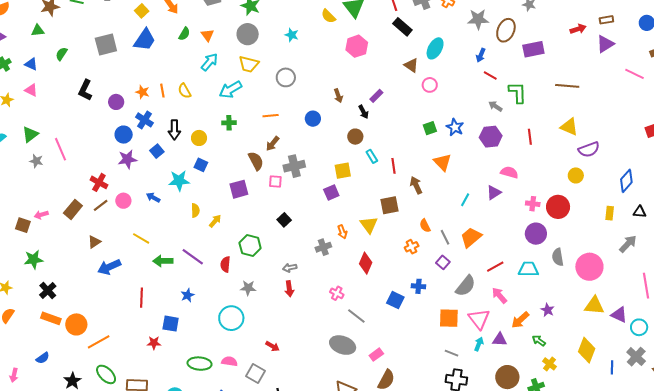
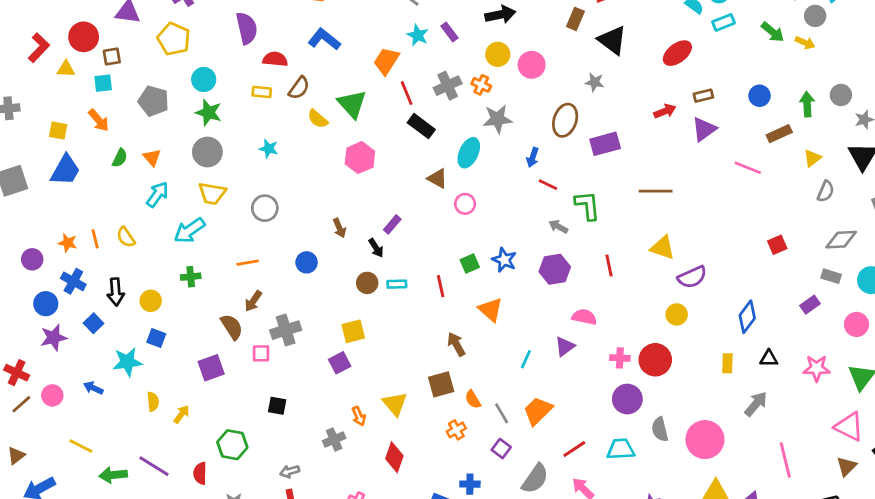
yellow square: (142, 11) -> (58, 130), turned -32
gray star: (478, 19) -> (497, 119), moved
cyan rectangle: (372, 156) -> (397, 284), moved, turned -56
red line: (394, 166) -> (441, 286), moved
brown square: (389, 205) -> (441, 384), moved
black square: (284, 220) -> (277, 406), turned -32

